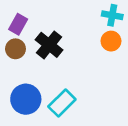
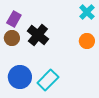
cyan cross: (112, 15) -> (87, 12), turned 35
orange circle: (111, 41) -> (87, 41), moved

